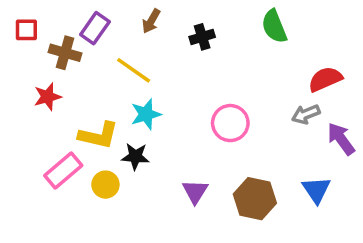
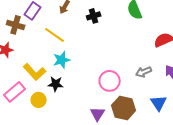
gray arrow: (306, 114) -> (144, 72), moved
pink circle: (230, 123) -> (110, 81), moved
yellow L-shape: (98, 135) -> (35, 72), turned 35
purple triangle: (195, 192) -> (98, 114), moved

